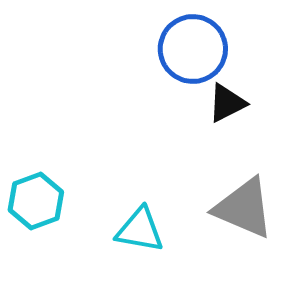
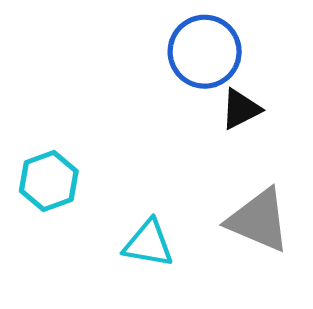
cyan hexagon: (36, 201) -> (49, 181), moved

